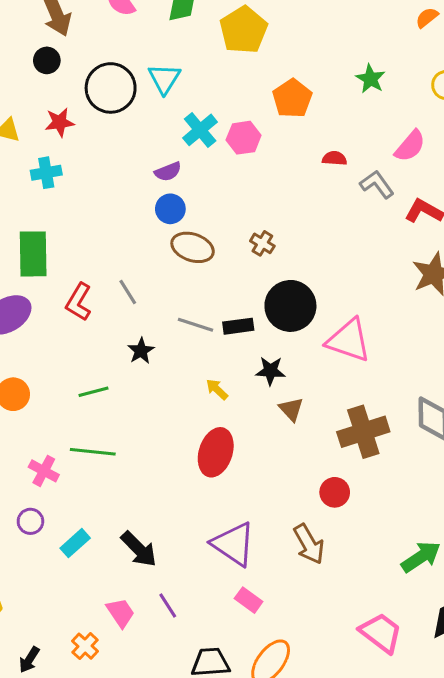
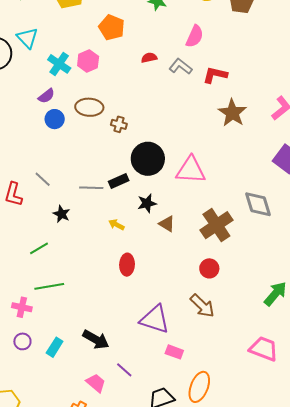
brown ellipse: (193, 247) -> (89, 107), moved
red ellipse: (216, 452) -> (127, 265), size x0.7

